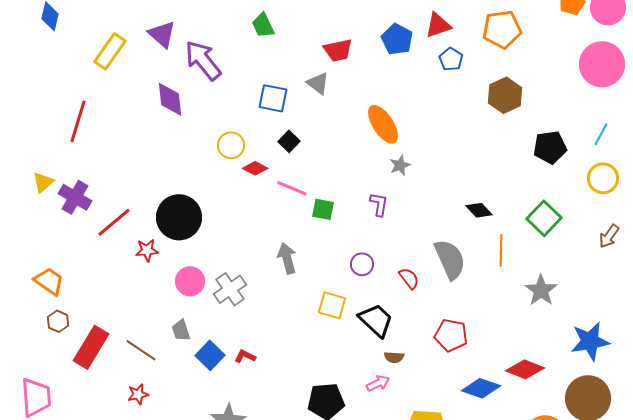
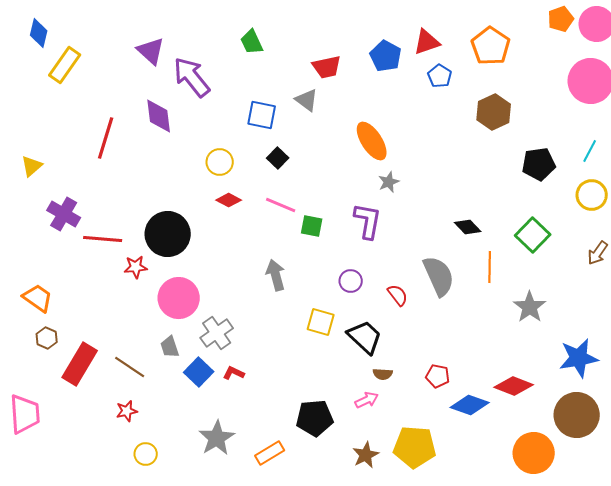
orange pentagon: (502, 29) -> (491, 46), turned -30
yellow rectangle: (110, 51) -> (65, 65), moved
red line: (78, 121) -> (106, 138), moved
red diamond: (255, 168) -> (229, 200), moved
yellow triangle: (43, 182) -> (32, 166), moved
purple L-shape: (379, 204) -> (368, 221), size x1.5
red line: (114, 222) -> (103, 239), turned 45
pink circle: (190, 281) -> (179, 298), size x1.4
gray cross: (230, 289) -> (217, 333), moved
red pentagon: (451, 335) -> (438, 376), moved, size x0.7

